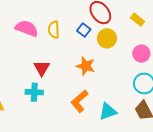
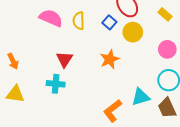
orange star: (86, 66) -> (110, 59), turned 30
orange L-shape: (79, 101) -> (112, 111), moved
cyan triangle: (108, 111) -> (141, 97), moved

